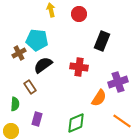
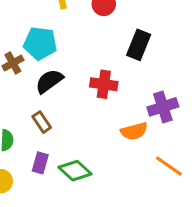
brown rectangle: (30, 87) -> (42, 122), moved
orange semicircle: (99, 98) -> (134, 131), turned 42
green diamond: (76, 123) -> (75, 171), moved, turned 65

